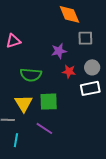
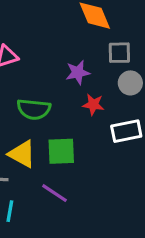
gray circle: (92, 67) -> (130, 83), moved
yellow triangle: (24, 103) -> (22, 154), turned -30

